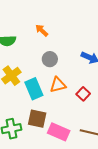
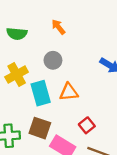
gray circle: (50, 59) -> (53, 60), moved
red square: (83, 94) -> (87, 125), moved

